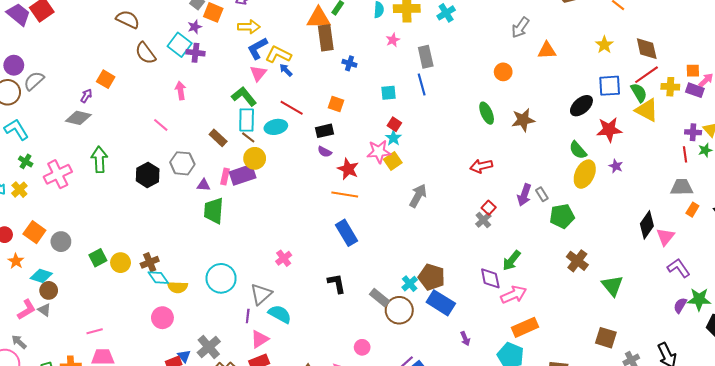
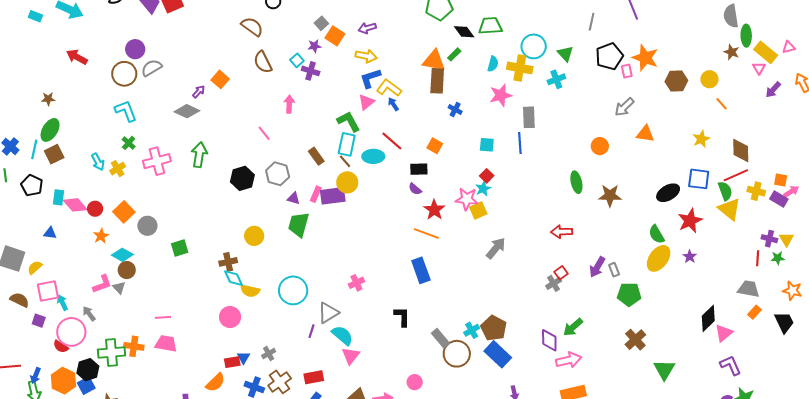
pink star: (393, 40) -> (501, 95), size x1.6
cyan square: (180, 45) -> (297, 60), size x0.6
red star: (609, 130) -> (690, 221), turned -30
yellow circle: (121, 263) -> (254, 236), moved
pink triangle: (260, 339) -> (351, 356), moved, turned -30
gray cross: (209, 347) -> (269, 354), size x0.6

